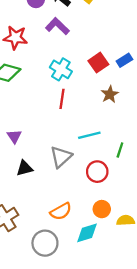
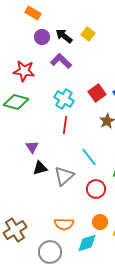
cyan line: (89, 135) -> (89, 157), turned 66
purple triangle: (14, 136) -> (32, 147), moved
black triangle: (25, 168) -> (40, 168), moved
orange semicircle: (61, 211) -> (64, 224), turned 30

